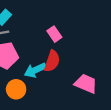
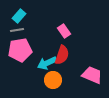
orange circle: (16, 89) -> (53, 80), moved

